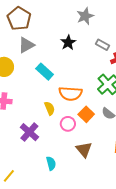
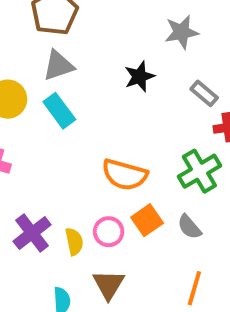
cyan rectangle: (45, 72) -> (59, 111), moved
yellow semicircle: (50, 108) -> (74, 242), moved
brown triangle: (84, 150) -> (109, 285), moved

